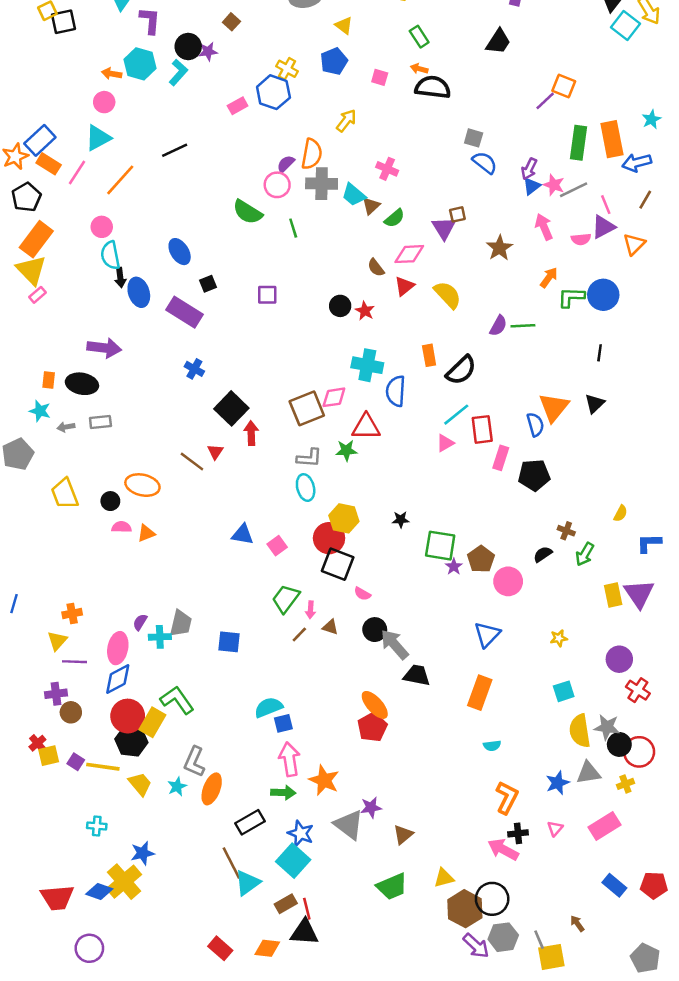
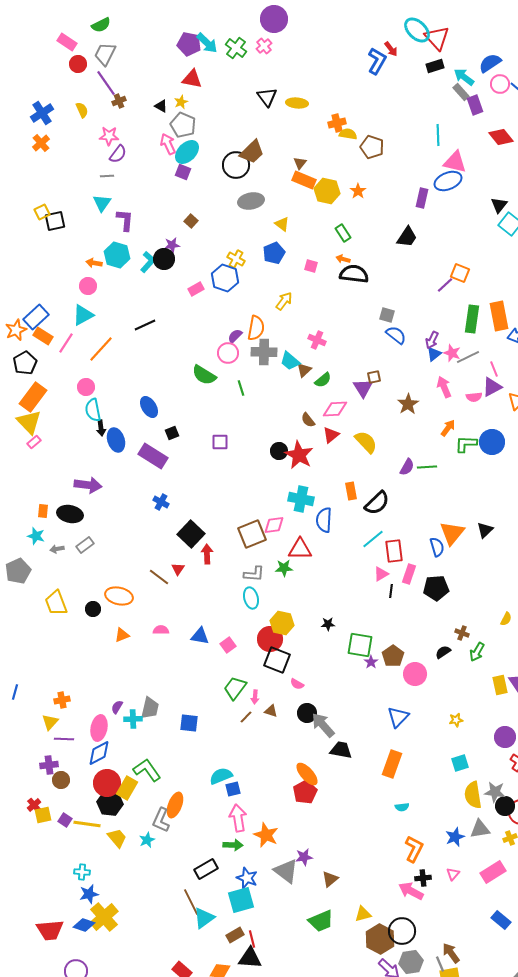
black circle: (188, 46) -> (164, 259), moved
red star: (365, 311) -> (299, 455), size x1.8
black line: (600, 353) -> (391, 591), moved
gray rectangle: (100, 422) -> (85, 545), turned -30
pink triangle: (445, 443) -> (381, 574), moved
pink semicircle: (121, 527) -> (161, 630), moved
orange ellipse: (212, 789) -> (175, 805), moved
blue star: (142, 853) -> (89, 894), moved
cyan square: (293, 861) -> (241, 900), turned 32
brown arrow: (577, 924) -> (451, 953), moved, size x1.5

